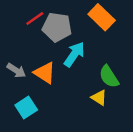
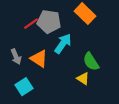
red line: (35, 19) -> (31, 24), moved
gray arrow: (16, 70) -> (16, 57), turned 35

